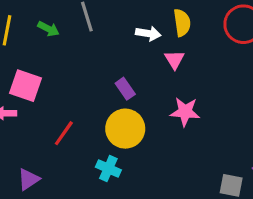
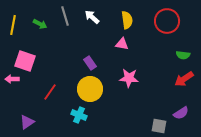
white arrow: (148, 33) -> (92, 17), moved, turned -147
pink triangle: (174, 60) -> (122, 44), turned -48

